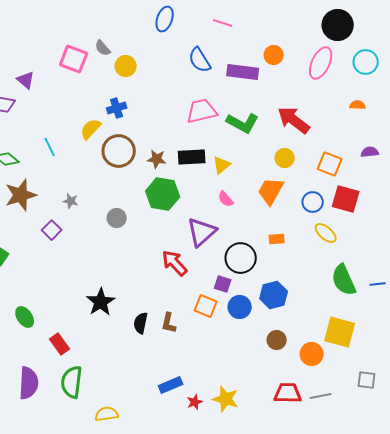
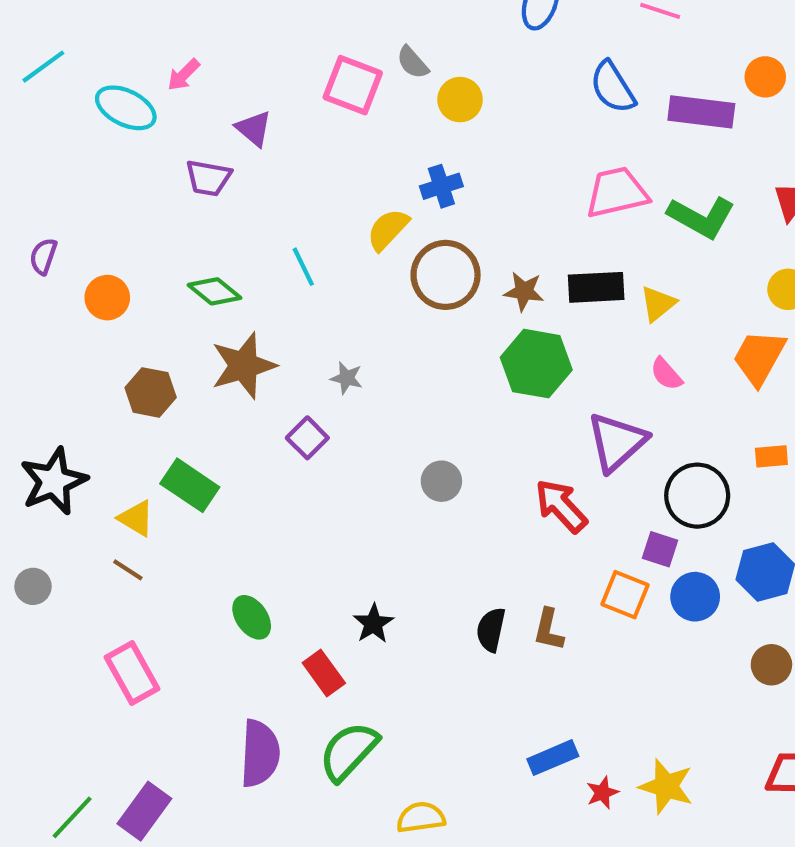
gray circle: (117, 218) -> (441, 481), moved
black star: (101, 302) -> (373, 623), moved, size x0.7
green semicircle: (72, 382) -> (349, 751), turned 36

